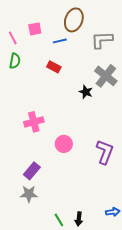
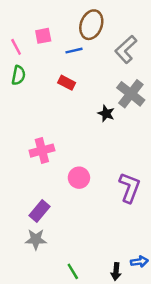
gray L-shape: (102, 40) -> (126, 49), turned -40
black arrow: (79, 219) -> (116, 271), moved

